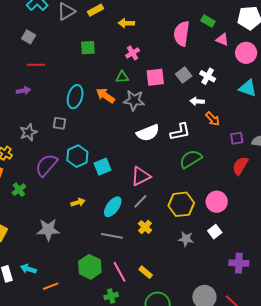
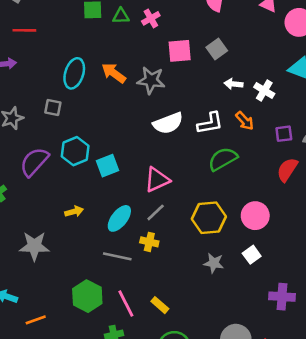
white cross: (208, 76) -> (264, 90), moved
green triangle: (122, 77) -> (121, 16), moved
orange arrow: (213, 119) -> (245, 121), moved
yellow cross: (145, 227) -> (149, 242), moved, turned -32

